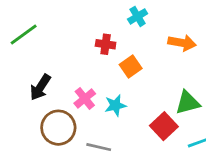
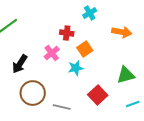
pink cross: (85, 98) -> (52, 53), moved
cyan star: (115, 105) -> (76, 68), moved
red square: (164, 126) -> (98, 95), moved

